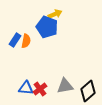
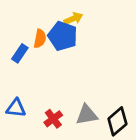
orange semicircle: (26, 41) -> (40, 39), moved
blue triangle: (26, 88) -> (16, 108), moved

